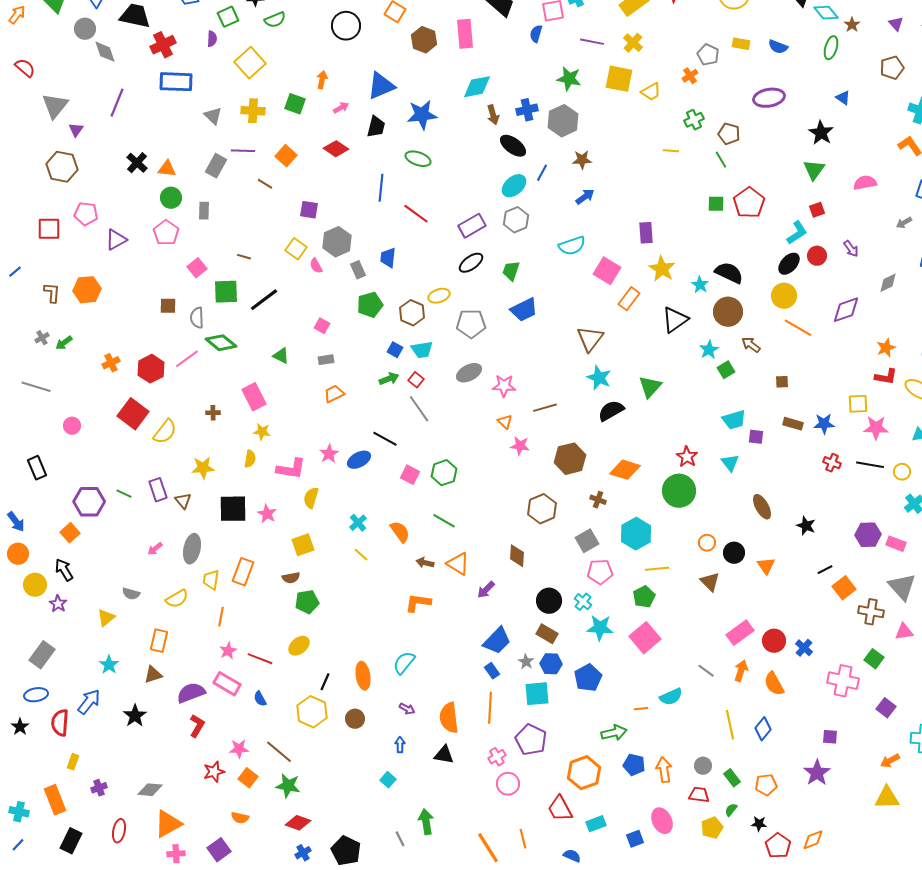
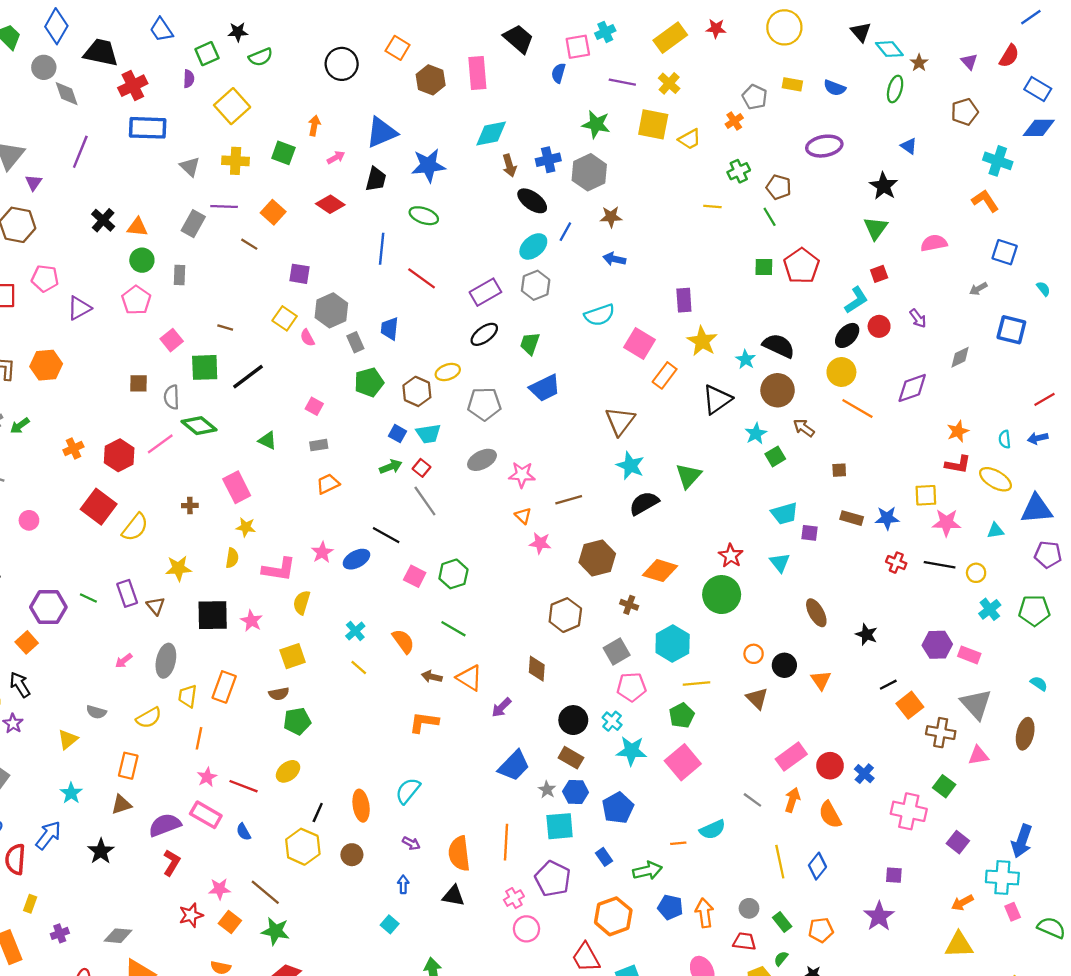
blue arrow: (585, 197) -> (614, 259), turned -132
blue rectangle: (492, 671) -> (604, 857), moved

